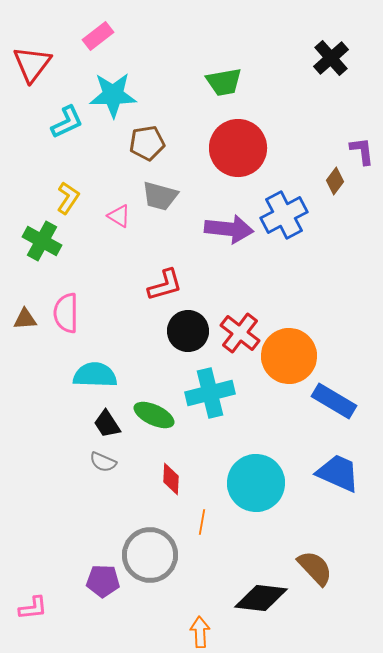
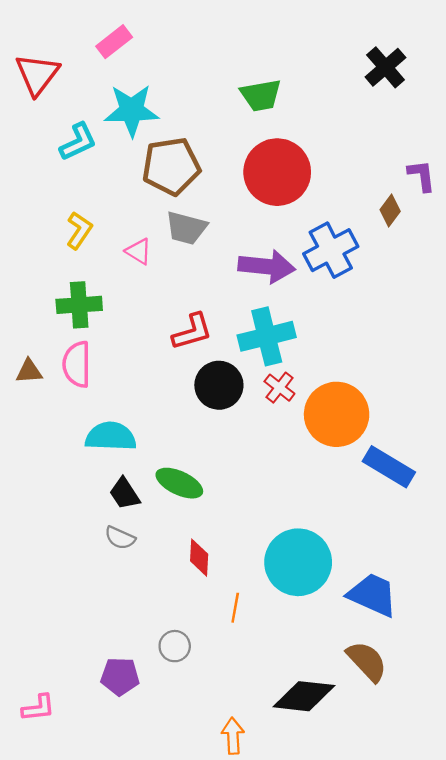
brown pentagon: (147, 143) -> (171, 166), size x1.4
green cross: (42, 241) -> (79, 305), moved, turned -33
red cross: (240, 333) -> (279, 388), size x0.7
cyan cross: (210, 393) -> (267, 336), moved
blue trapezoid: (338, 473) -> (373, 595), moved
gray circle: (150, 555) -> (175, 646), size x0.5

